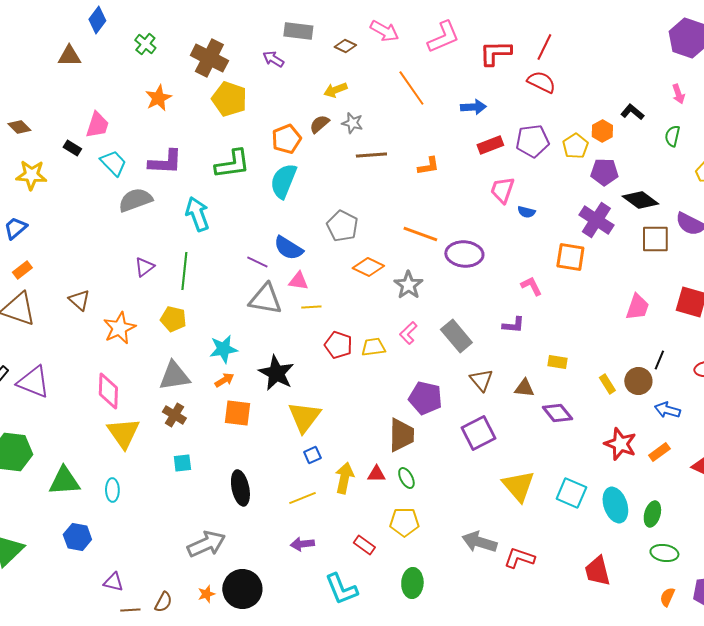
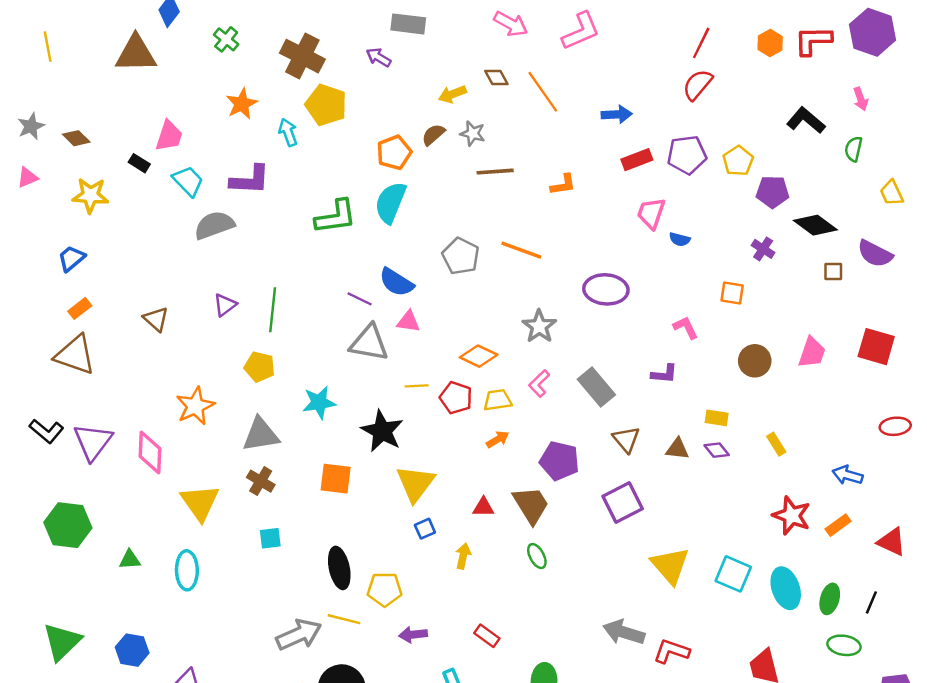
brown diamond: (345, 46) -> (496, 78), moved, turned 35
red L-shape: (495, 53) -> (813, 41), moved
brown triangle: (69, 56) -> (136, 54), size x1.5
red semicircle: (541, 82) -> (698, 85), turned -76
black L-shape: (632, 112) -> (806, 120), size x1.4
orange hexagon: (602, 131) -> (770, 43), moved
green L-shape: (232, 164) -> (336, 217), moved
cyan arrow: (197, 214) -> (288, 132), moved, size x0.7
purple cross: (596, 220) -> (763, 249), size x0.6
orange line: (420, 234) -> (521, 250), moved
brown square: (655, 239) -> (833, 272), size x0.6
orange square: (570, 257) -> (732, 293), size x0.7
orange diamond: (368, 267) -> (479, 356), moved
brown triangle: (79, 300) -> (156, 319), moved
yellow line: (311, 307) -> (417, 386), moved
orange star: (119, 328) -> (195, 406), moved
black line: (659, 360) -> (871, 602), moved
orange arrow: (224, 380) -> (498, 439), moved
brown circle: (638, 381) -> (755, 361), moved
purple triangle: (33, 382) -> (93, 442), turned 45
pink diamond: (108, 391) -> (150, 452), moved
purple diamond: (557, 413) -> (717, 450), moved, size x0.7
brown trapezoid: (401, 435) -> (531, 505), turned -33
red triangle: (376, 474) -> (483, 507), moved
yellow arrow: (344, 478) -> (463, 556), size x0.7
green triangle: (64, 481) -> (130, 560), size x0.6
cyan ellipse: (112, 490) -> (187, 570), size x1.4
yellow line: (302, 498) -> (344, 619), moved, turned 36
yellow pentagon: (404, 522) -> (385, 589), moved
blue hexagon: (77, 537) -> (132, 650), moved

